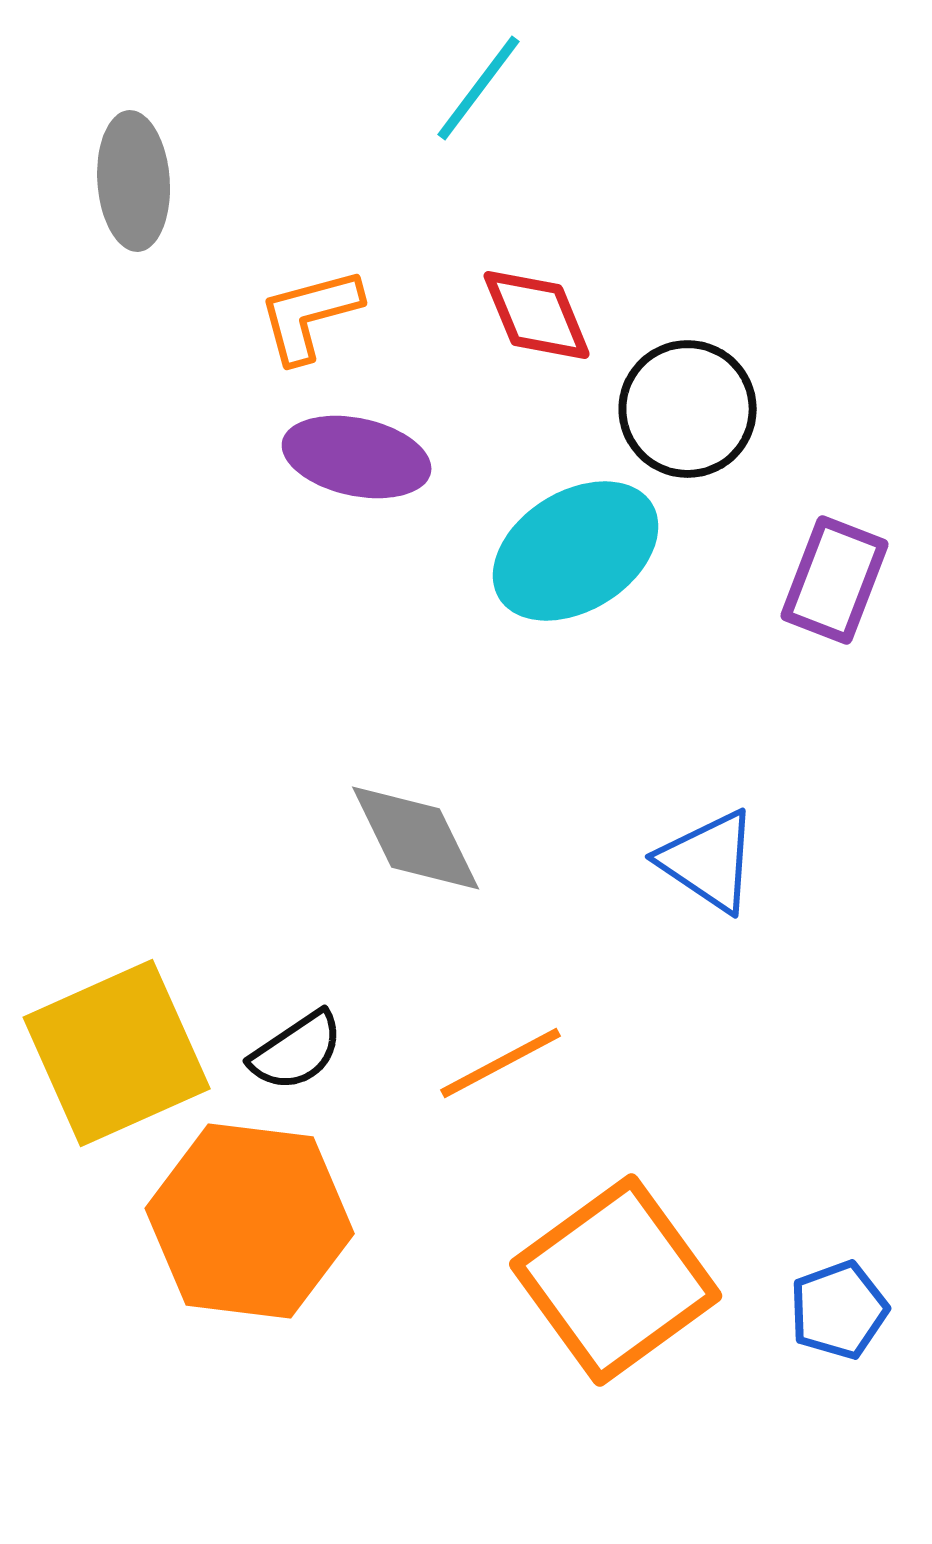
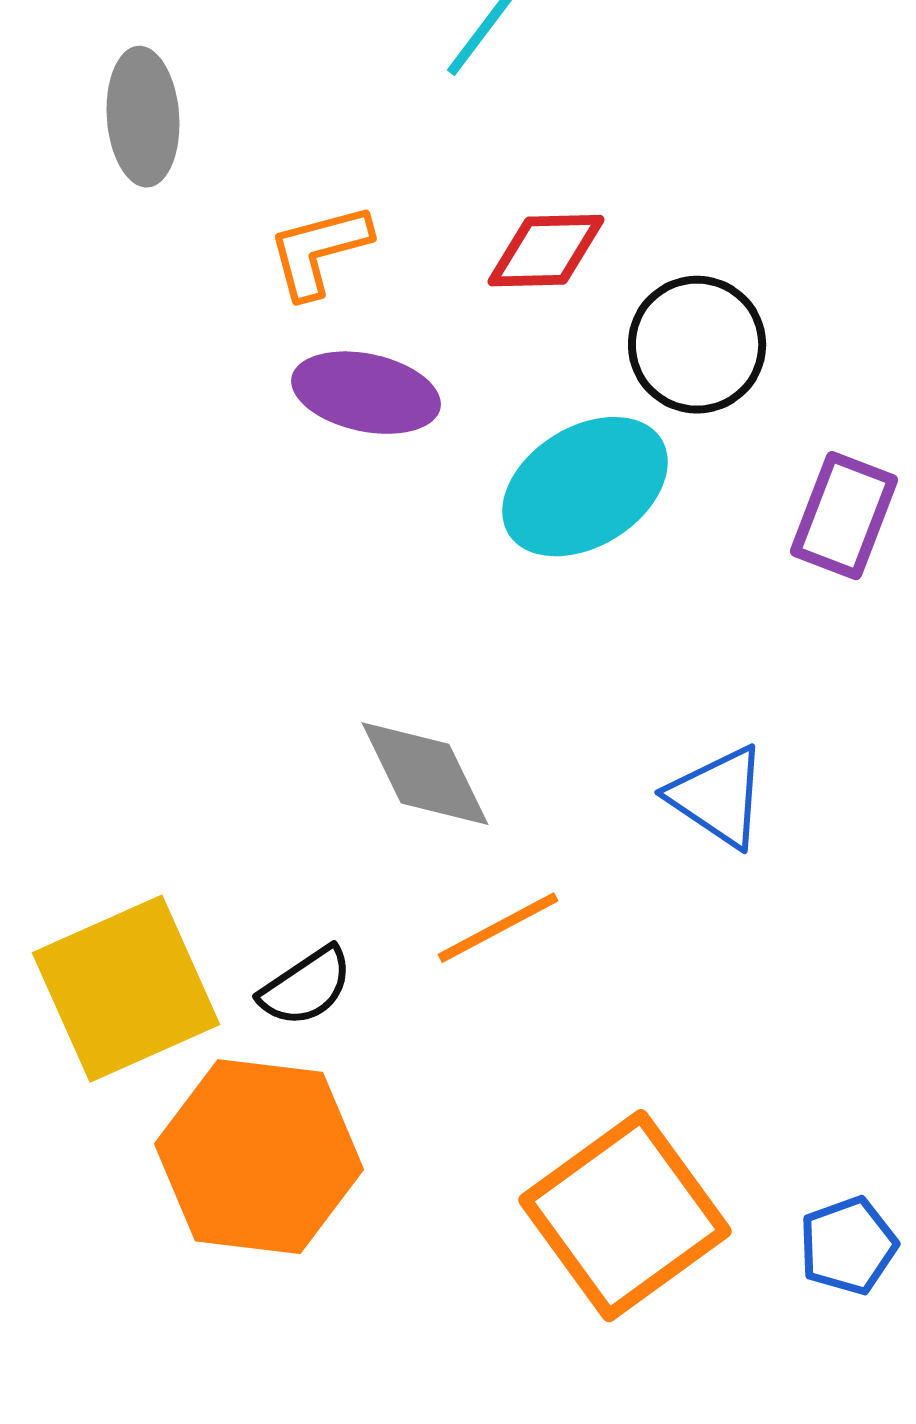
red diamond: (537, 315) -> (546, 251), turned -69
orange line: (501, 1063) -> (498, 928), moved

